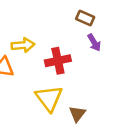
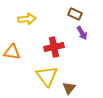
yellow arrow: (23, 45) -> (27, 19), moved

